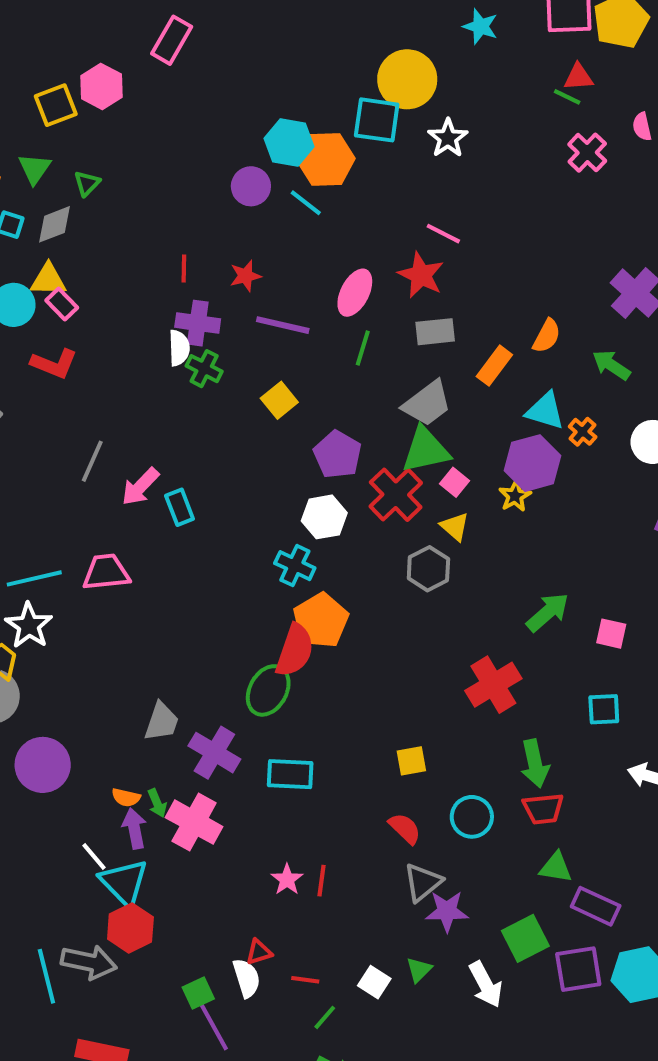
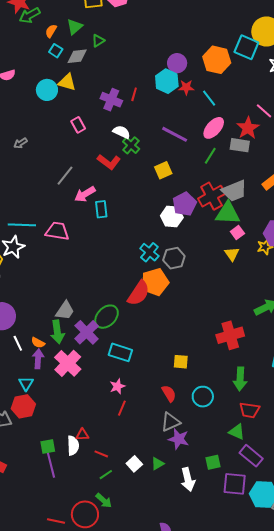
cyan hexagon: (289, 143) -> (167, 81), moved
cyan line: (306, 203) -> (209, 98), moved
red star: (245, 276) -> (186, 87), moved
pink rectangle: (62, 304) -> (78, 125), moved
purple cross: (198, 323) -> (111, 100), moved
gray rectangle: (435, 332) -> (240, 145), moved
white semicircle: (179, 348) -> (122, 132), turned -78
red L-shape: (54, 364) -> (109, 162), moved
red cross: (396, 495) -> (212, 196), moved
white hexagon: (324, 517) -> (172, 217), moved
gray hexagon: (428, 569) -> (174, 258), moved
green ellipse: (268, 690) -> (107, 317), moved
green arrow: (157, 803) -> (57, 332), moved, size x1.6
red trapezoid: (543, 809) -> (249, 410), moved
white line: (94, 856) -> (18, 343), moved
pink star: (287, 879) -> (117, 386), moved
cyan triangle: (124, 882) -> (26, 384), size x0.6
green square: (525, 938) -> (213, 462), size x0.7

